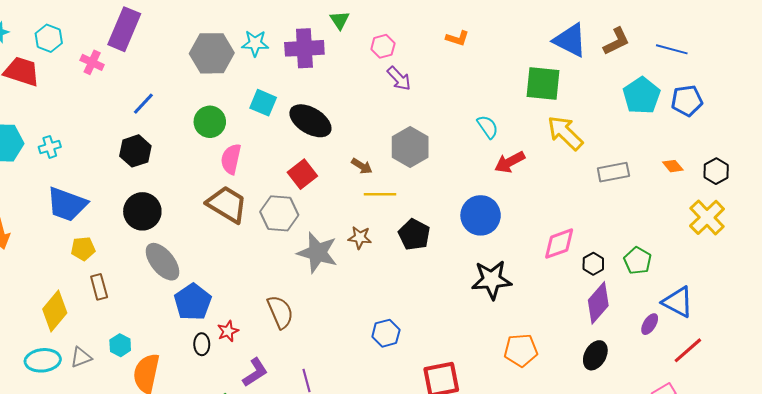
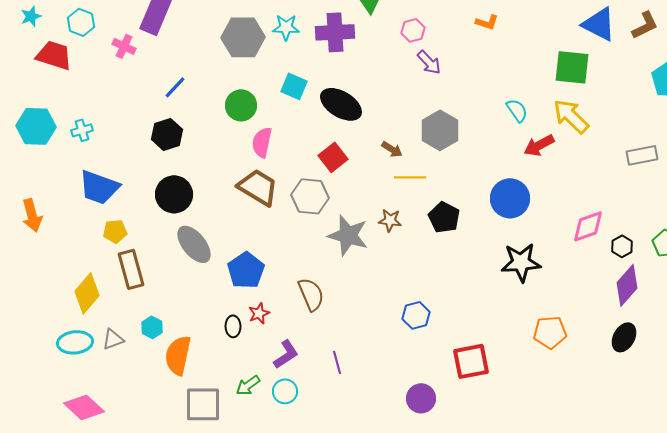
yellow arrow: (565, 133) -> (571, 116), moved
brown rectangle: (99, 287) -> (131, 269), size x1.5
blue pentagon: (193, 302) -> (246, 270), moved

